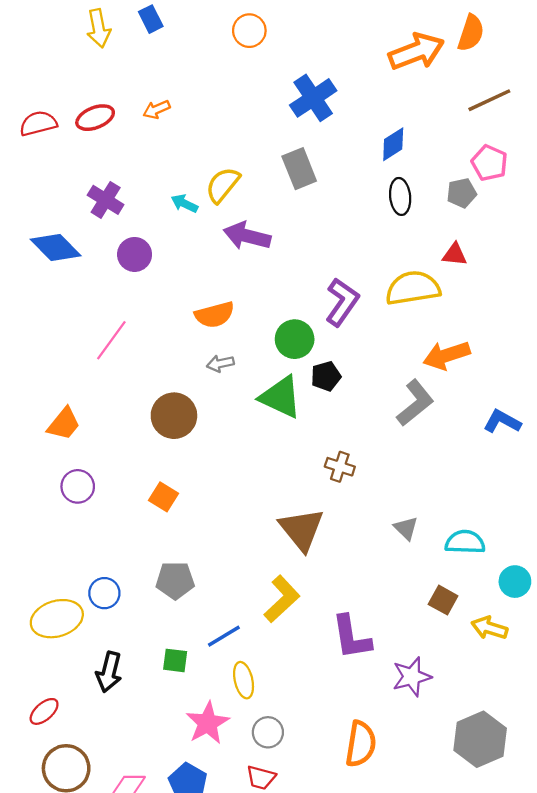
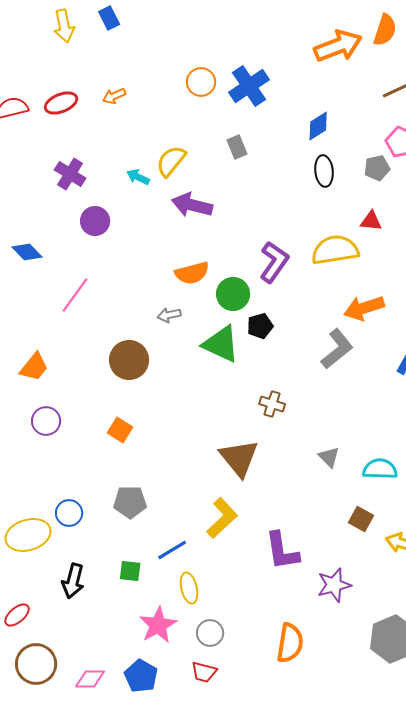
orange circle: (249, 31) -> (201, 82), moved
gray rectangle: (299, 169) -> (237, 147), size x0.7
blue diamond: (56, 248) -> (27, 252), moved, size x0.7
orange semicircle: (215, 315) -> (192, 273), moved

